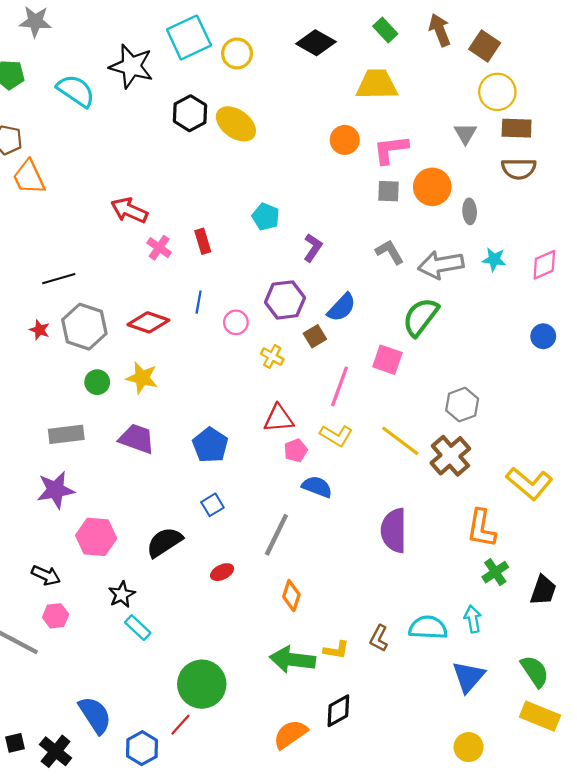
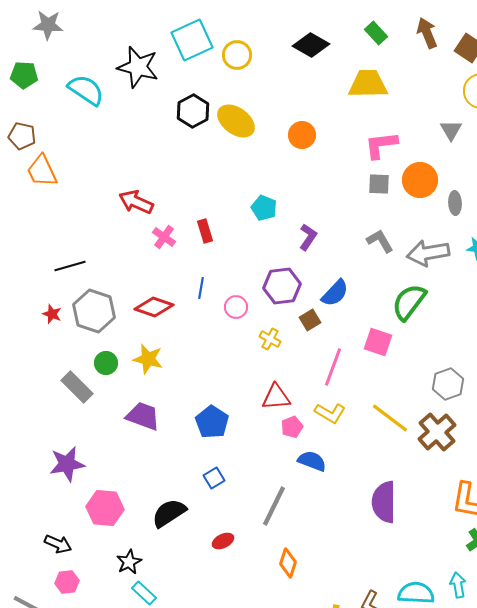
orange circle: (345, 140) -> (302, 135), moved
gray rectangle: (66, 434) -> (77, 387), moved, turned 52

